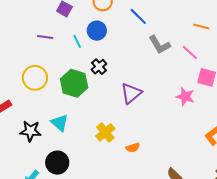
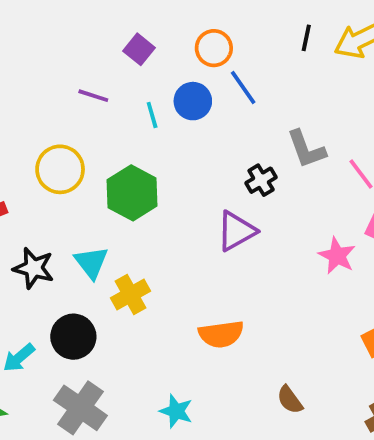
blue line: (138, 16) -> (243, 87), moved
black cross: (99, 67) -> (261, 180), moved
yellow cross: (105, 132) -> (130, 295), moved
orange semicircle: (133, 148) -> (221, 334), size x1.6

